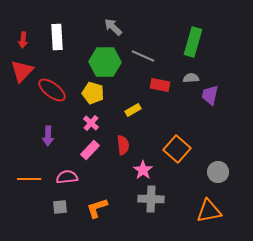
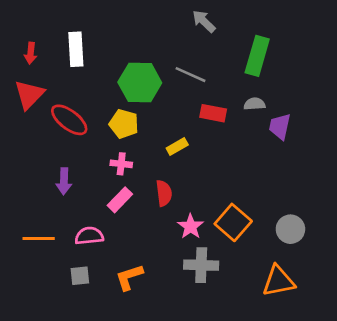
gray arrow: (113, 27) -> (204, 21), moved
pink cross: (91, 123) -> (121, 164), turned -35
orange square: (177, 149) -> (233, 222), moved

